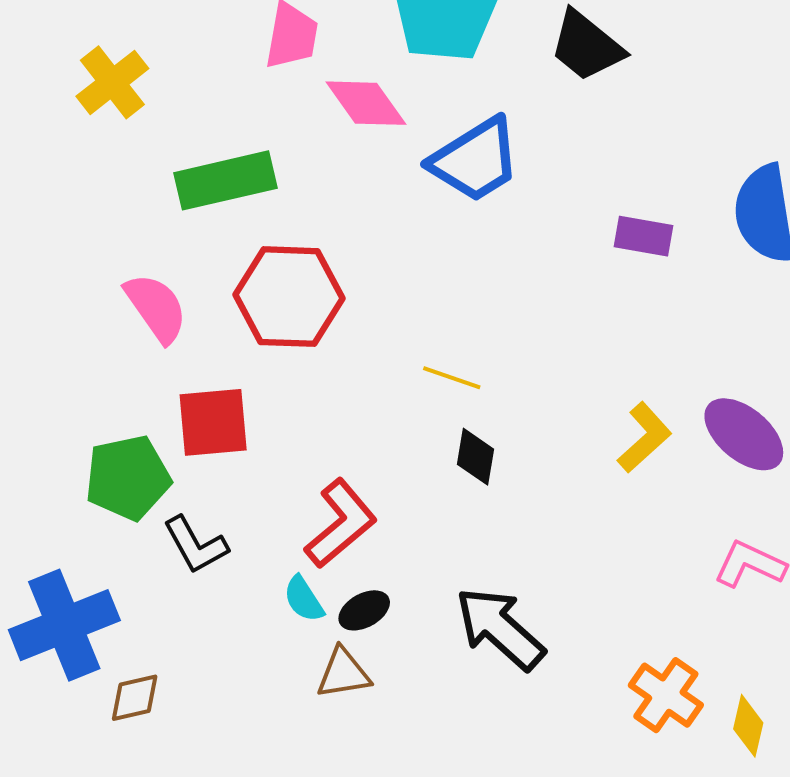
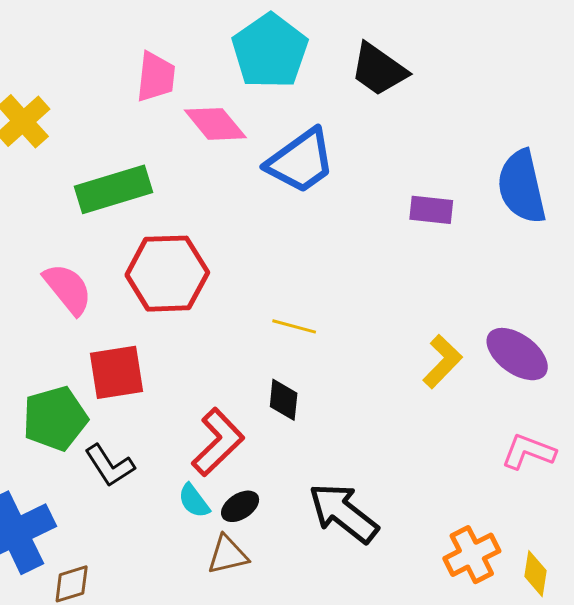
black diamond: (475, 457) -> (284, 400), moved
orange cross: (666, 695) -> (472, 555), turned 32

